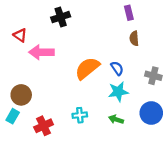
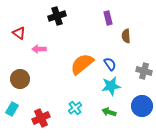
purple rectangle: (129, 13) -> (108, 18), moved
pink arrow: (41, 52) -> (39, 49), size x0.6
brown circle: (21, 95) -> (20, 79), moved
cyan cross: (80, 115) -> (75, 108), turned -32

